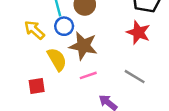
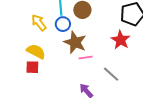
yellow semicircle: (57, 59) -> (36, 51), moved, turned -42
pink line: (88, 75) -> (86, 58), moved

